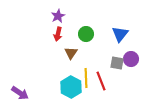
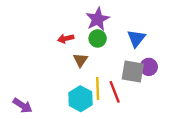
purple star: (58, 16) -> (98, 19), moved, size x1.5
red arrow: (58, 34) -> (66, 38), turned 64
gray square: (117, 63) -> (133, 71), size x1.5

